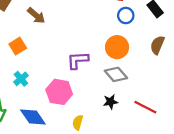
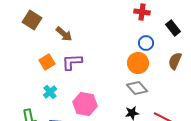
blue circle: (126, 16) -> (146, 43), moved
purple L-shape: (78, 60) -> (72, 62), moved

